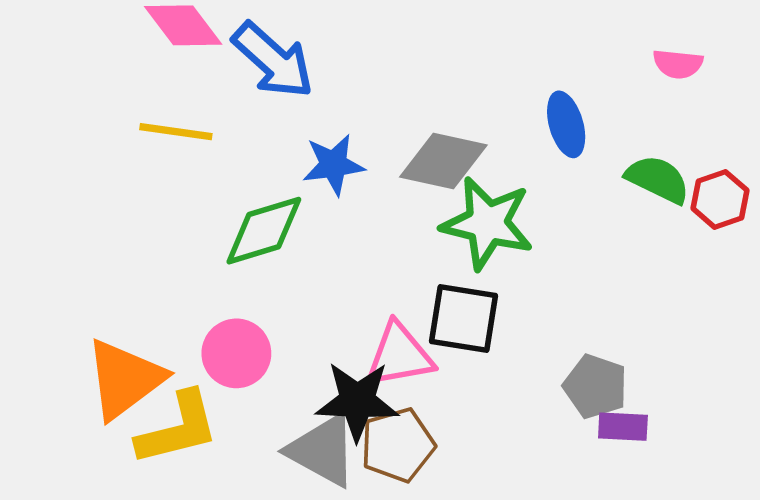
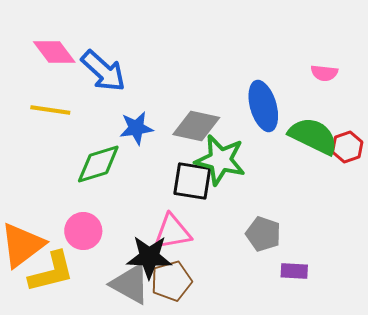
blue ellipse: (566, 124) -> (263, 106), size x1.4
green semicircle: (658, 179) -> (313, 136), size x1.4
black square: (464, 319) -> (192, 181), moved
gray pentagon: (595, 386) -> (263, 234), moved

